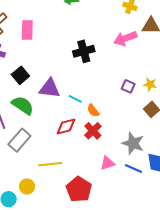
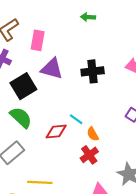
black square: (20, 75) -> (23, 86), size x1.4
purple triangle: (50, 88) -> (52, 69), moved
red diamond: (66, 126) -> (56, 131), moved

